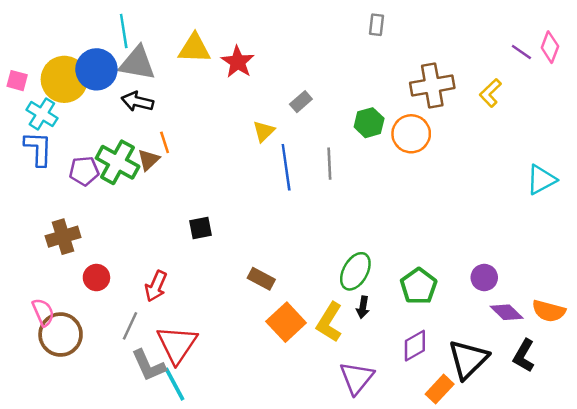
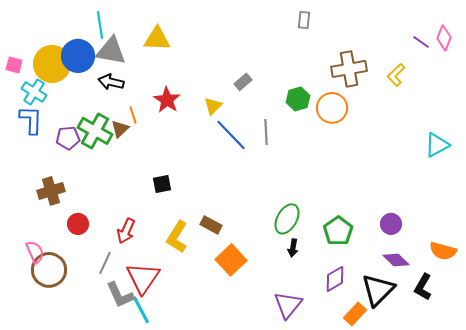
red star: (238, 62) -> (167, 100), moved
blue line: (286, 167) -> (231, 135), turned -36
purple diamond: (507, 312) -> (396, 260), moved
yellow L-shape: (329, 322) -> (177, 237), moved

